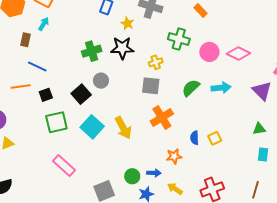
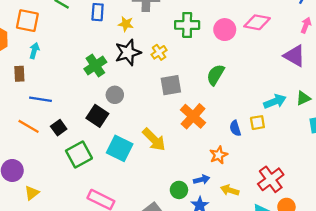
yellow cross: (156, 62) -> (159, 52), moved
orange line: (21, 87) -> (29, 126), turned 54
cyan arrow: (221, 88) -> (275, 101), moved
yellow square: (215, 138) -> (257, 123), turned 32

